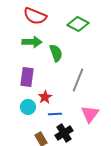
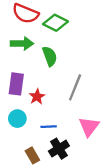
green diamond: (78, 24) -> (55, 23), moved
red star: (45, 97) -> (37, 97), moved

